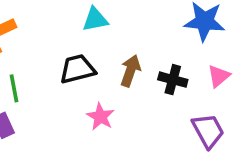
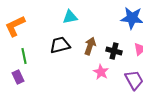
pink star: (100, 117) -> (101, 72), moved

